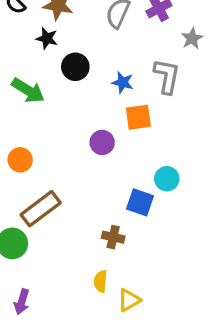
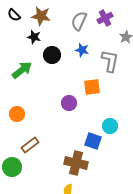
blue star: (123, 83) -> (82, 50), moved
green arrow: (28, 90) -> (22, 70), turned -70
brown rectangle: (41, 209) -> (30, 145), size x0.7
brown cross: (113, 237) -> (76, 163), size x1.6

